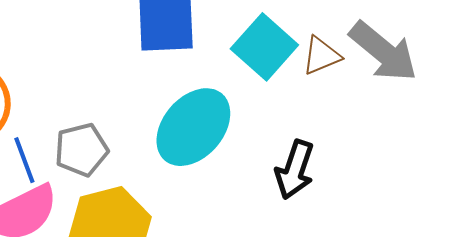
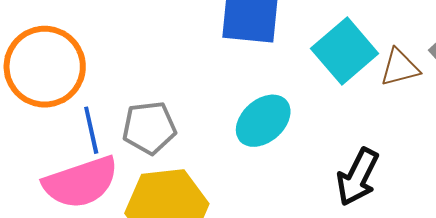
cyan ellipse: (193, 127) -> (263, 121), size x0.7

